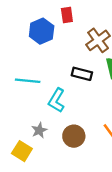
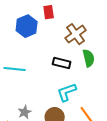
cyan L-shape: (57, 100) -> (67, 92), moved, turned 40

